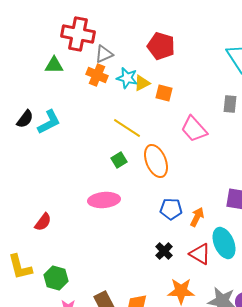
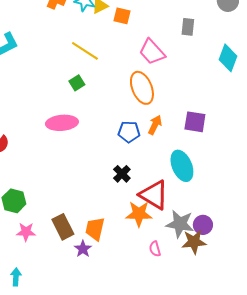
orange ellipse: (156, 161) -> (142, 88), moved
orange arrow: (197, 217) -> (155, 125), moved
red triangle: (200, 254) -> (154, 195), moved, size x1.4

